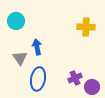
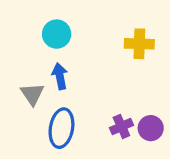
cyan circle: (16, 21) -> (57, 34), moved
purple circle: (92, 87) -> (151, 128), moved

